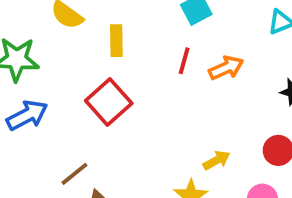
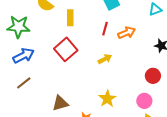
yellow arrow: (217, 160) -> (105, 59), moved
brown line: (74, 174) -> (24, 83), moved

